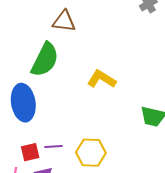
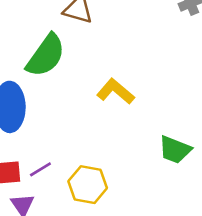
purple line: (53, 146) -> (40, 169), turned -36

